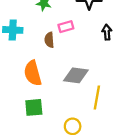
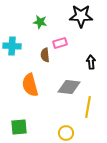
black arrow: (107, 32) -> (91, 62), moved
green square: (34, 107) -> (19, 127), moved

